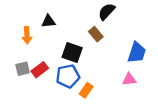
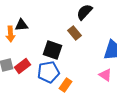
black triangle: (48, 21) -> (21, 25), moved
pink triangle: (129, 79) -> (105, 75), turned 40

